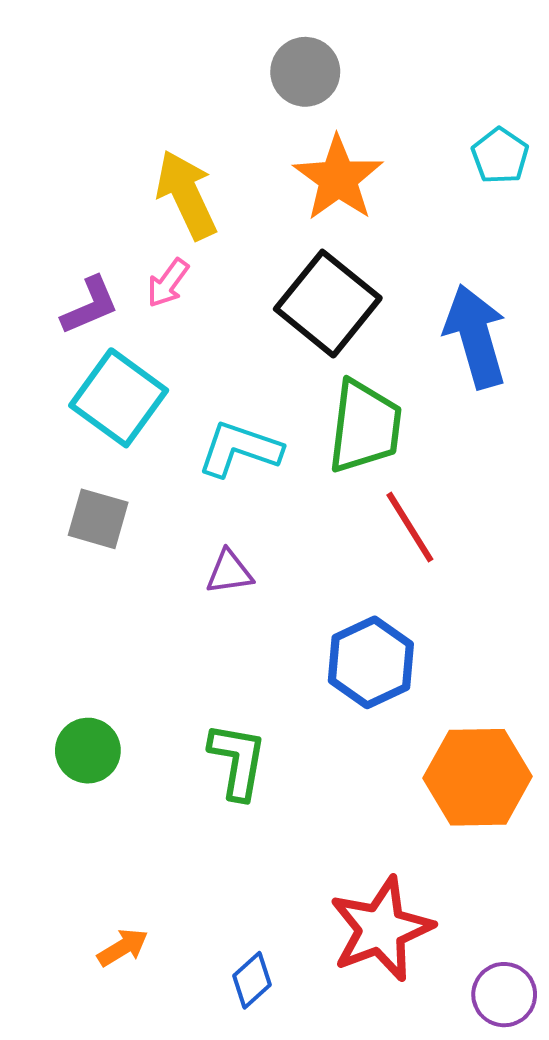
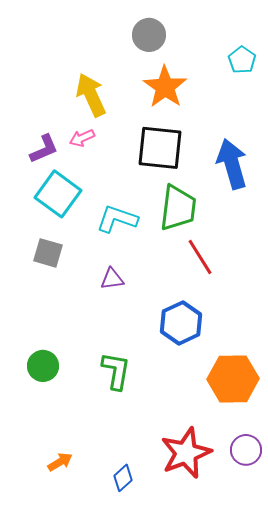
cyan pentagon: (500, 156) -> (242, 60), moved
pink arrow: (168, 283) -> (82, 138), turned 30
black square: (328, 304) -> (160, 148), turned -33
purple circle: (504, 995) -> (246, 450), moved

